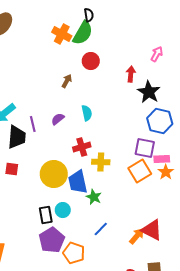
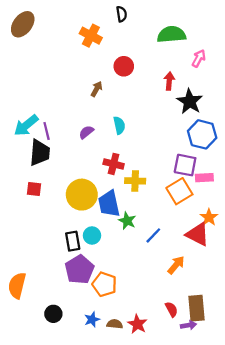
green semicircle: (83, 33) -> (171, 34), moved, turned -125
purple line: (33, 124) -> (47, 131), moved
red cross: (82, 147) -> (114, 164), turned 30
orange star: (166, 172) -> (209, 217), moved
blue line: (101, 229) -> (153, 235), moved
red triangle: (152, 230) -> (198, 234), moved

